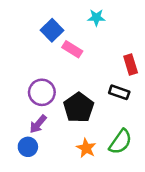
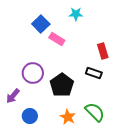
purple arrow: (38, 124) -> (13, 96), moved
green semicircle: (120, 142) -> (95, 112), turned -80
blue circle: (28, 147) -> (30, 116), moved

